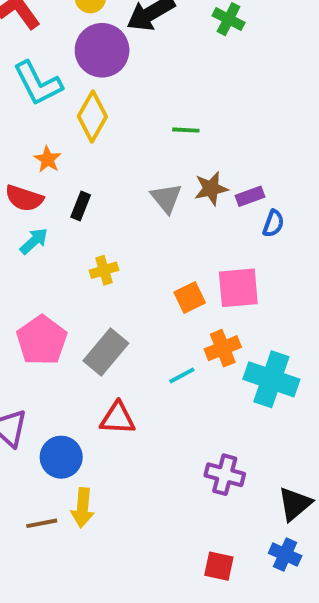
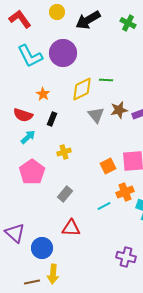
purple circle: (102, 50) -> (63, 53), moved
yellow diamond: (92, 116) -> (82, 89), moved, turned 35
orange star: (48, 159) -> (43, 94), moved
pink pentagon: (42, 340) -> (32, 172), moved
gray rectangle: (106, 352) -> (65, 194), size x0.7

